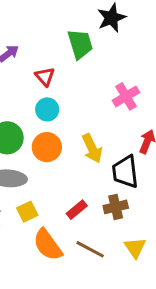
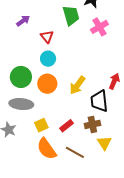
pink cross: (126, 96) -> (99, 27), moved
yellow arrow: (92, 148) -> (77, 85), turned 60
yellow square: (27, 212) -> (41, 125), moved
yellow triangle: (135, 248) -> (104, 143), moved

